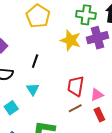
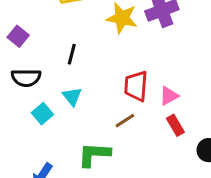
cyan square: (11, 108) -> (42, 114), moved
brown line: (75, 108) -> (125, 121), moved

